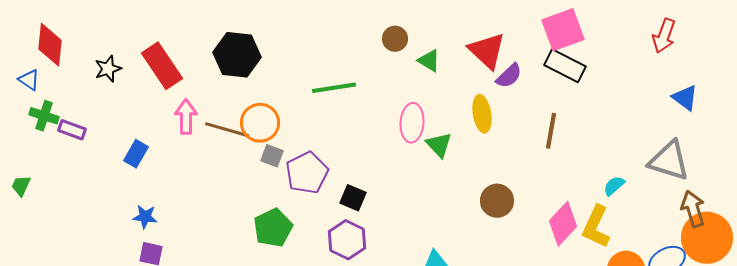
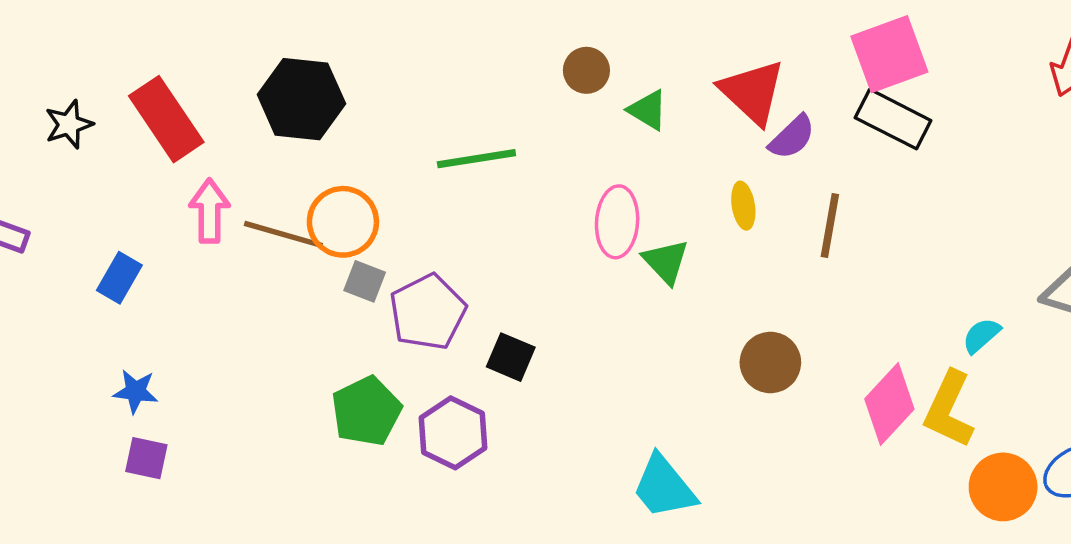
yellow ellipse: (482, 114) -> (743, 206), size x0.7
brown line: (551, 131) -> (830, 225), moved
purple hexagon: (347, 240) -> (453, 433), moved

